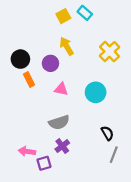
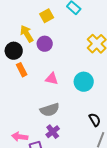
yellow square: (63, 16) -> (47, 16), moved
yellow arrow: (67, 46) -> (27, 34), moved
purple circle: (50, 63) -> (45, 44), moved

